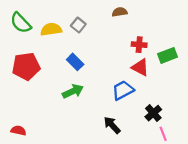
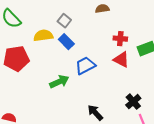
yellow semicircle: (51, 29) -> (43, 36), moved
blue rectangle: (75, 62) -> (66, 42), moved
blue trapezoid: (123, 90) -> (85, 66), moved

